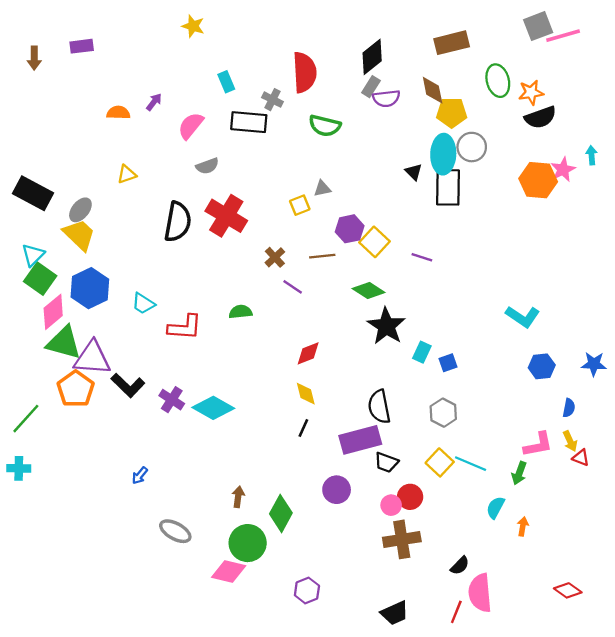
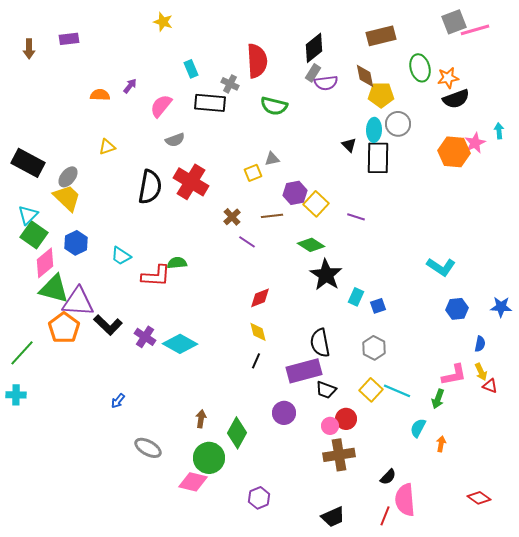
cyan ellipse: (443, 154) -> (374, 130), size x0.7
blue hexagon: (90, 288) -> (76, 243), size x0.7
green semicircle: (241, 312) -> (177, 263), moved

